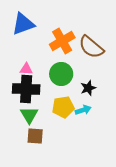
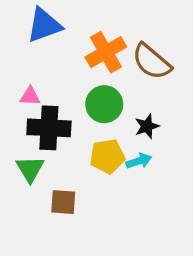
pink triangle: (26, 69) -> (30, 96), moved
green triangle: (29, 115) -> (30, 169), moved

